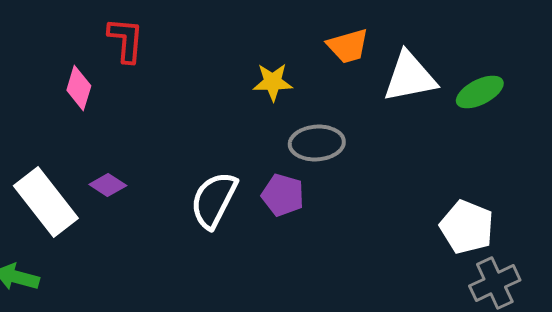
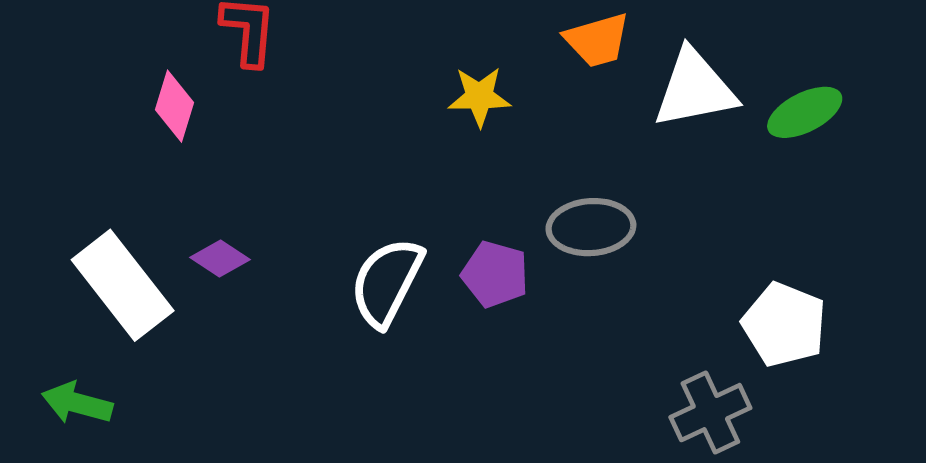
gray ellipse: (317, 143) -> (591, 227), moved
gray cross: (495, 283) -> (710, 413), moved

